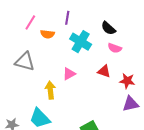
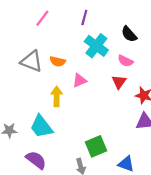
orange semicircle: (47, 34) -> (58, 61), moved
pink semicircle: (115, 48) -> (125, 61), moved
red triangle: (104, 71) -> (119, 82), turned 40

